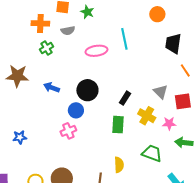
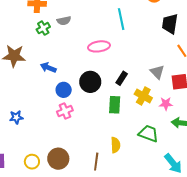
gray semicircle: (68, 31) -> (64, 21), moved
pink ellipse: (96, 51) -> (99, 46), moved
black circle: (87, 90) -> (90, 82), moved
blue circle: (76, 110) -> (64, 90), moved

